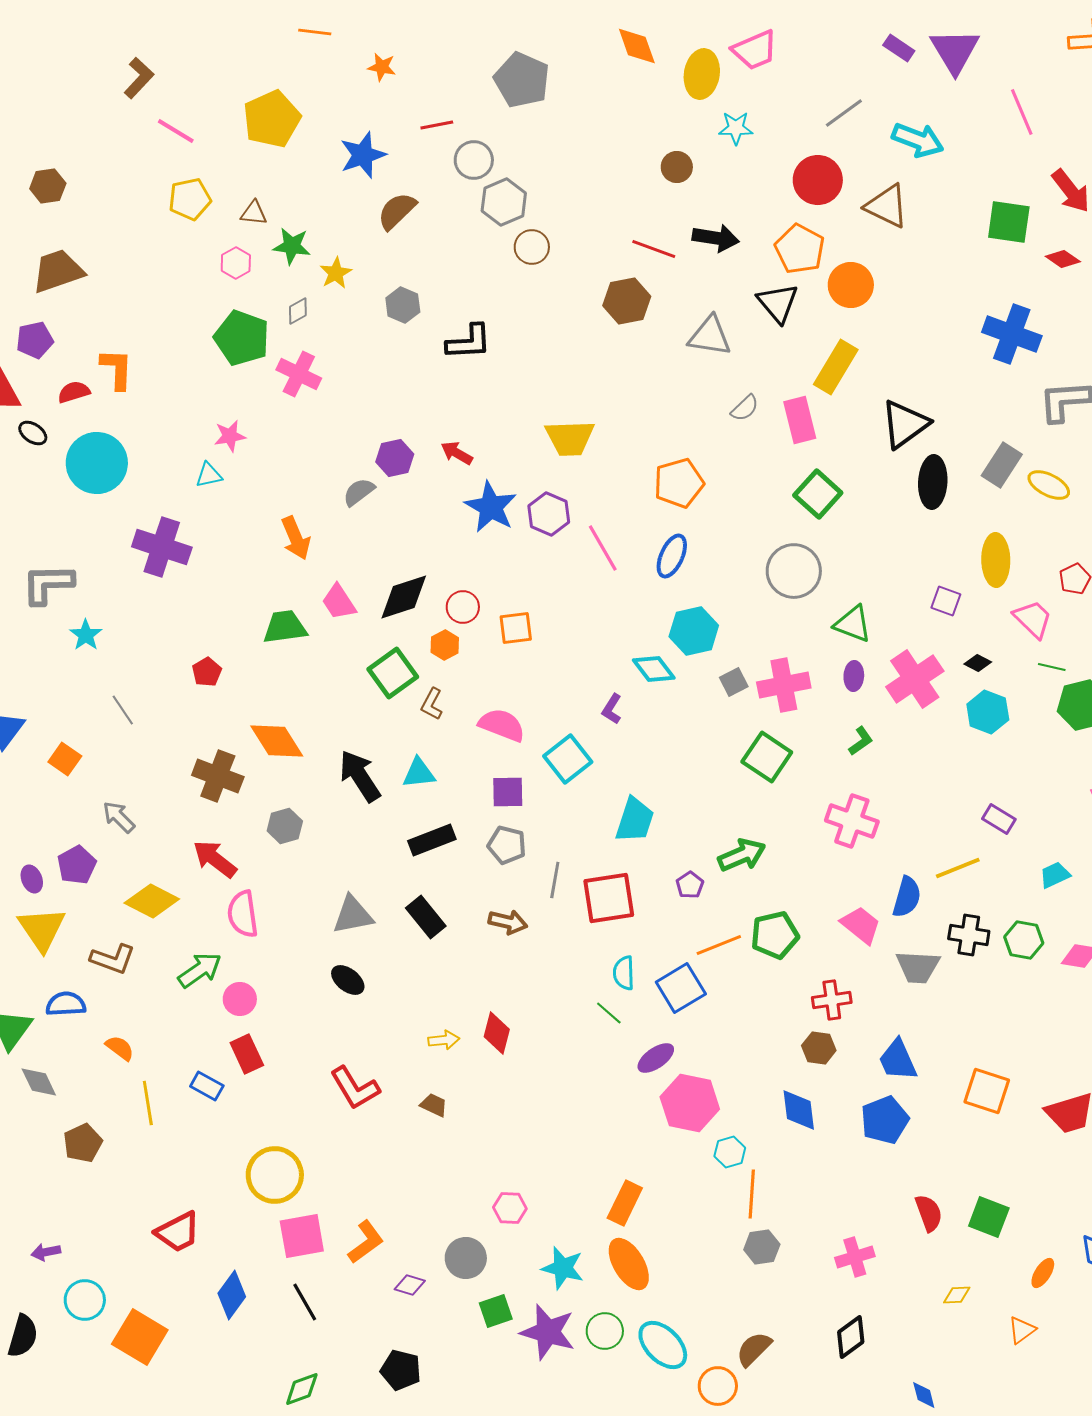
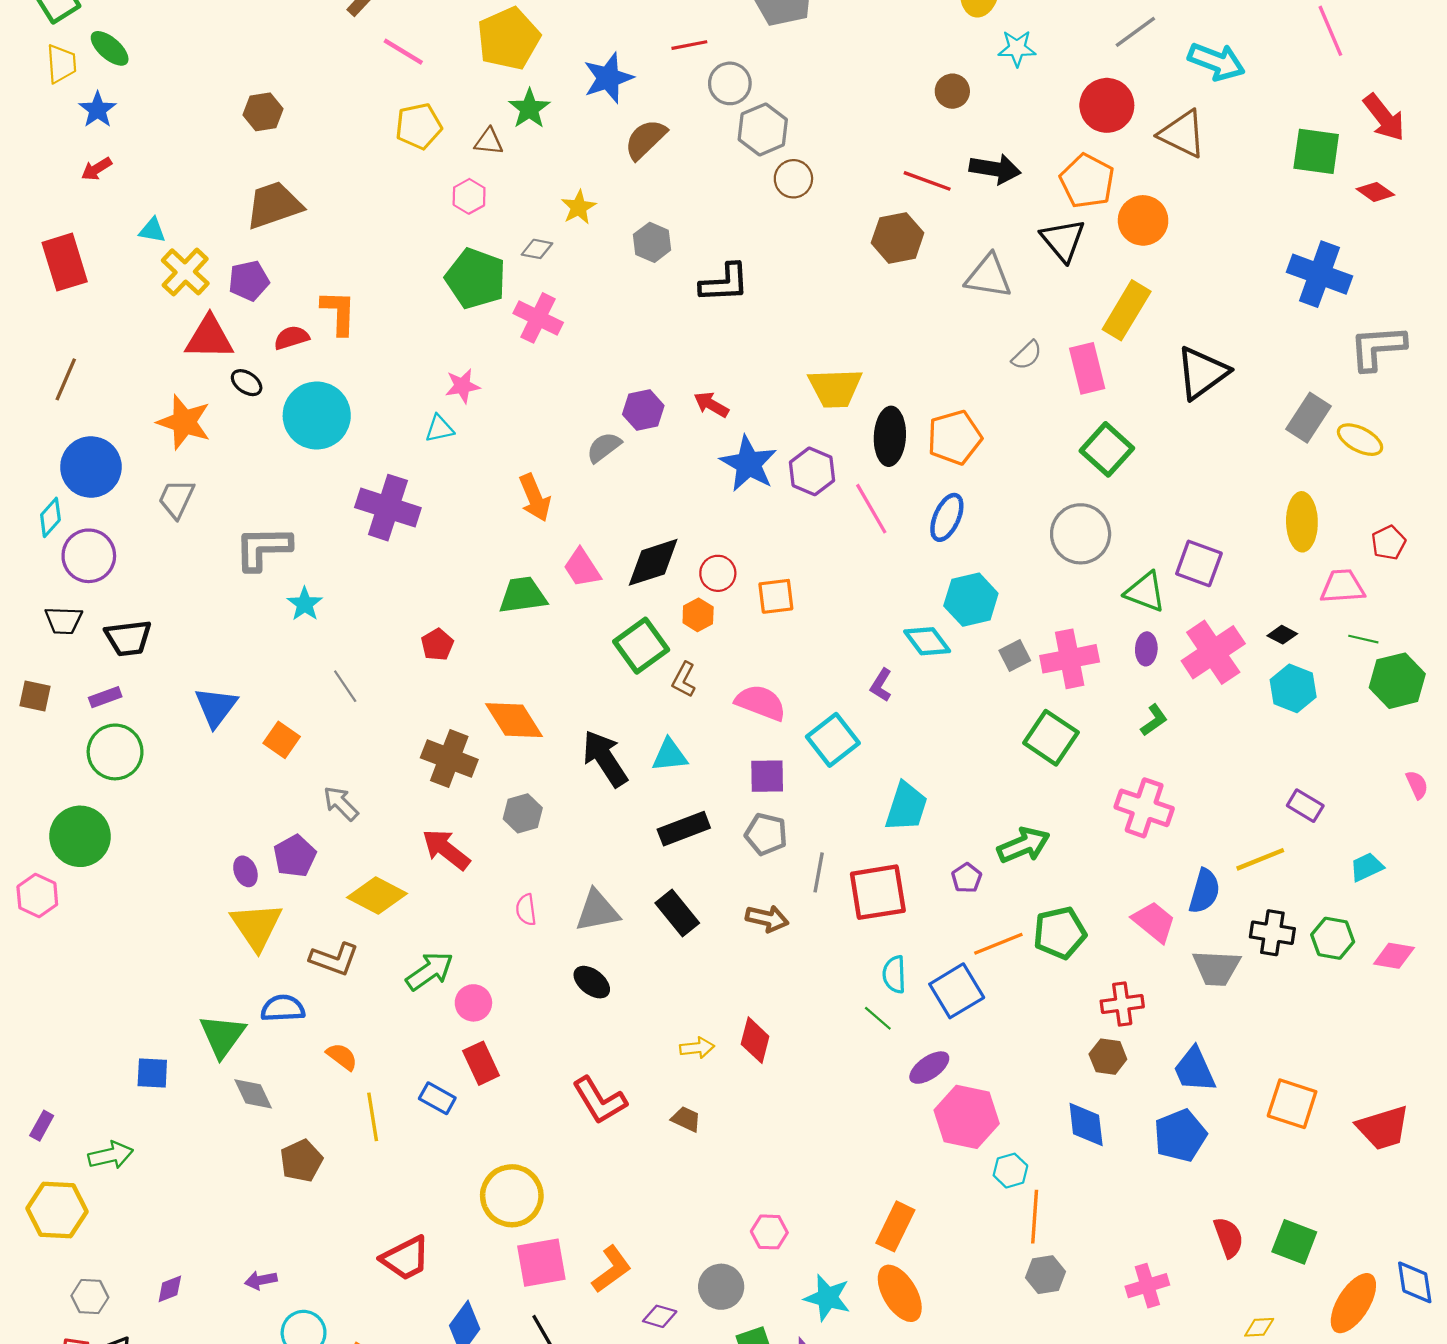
green star: (292, 246) -> (529, 109), moved, turned 30
gray diamond: (298, 311) -> (537, 249), turned 40
black ellipse: (933, 482) -> (890, 436), moved
purple square: (946, 601) -> (1199, 563), moved, size x1.4
pink trapezoid: (1033, 619) -> (1342, 586), turned -48
pink semicircle: (243, 914) -> (526, 910), moved, size x0.6
orange ellipse: (1043, 1273) -> (1353, 1303), size x1.8

